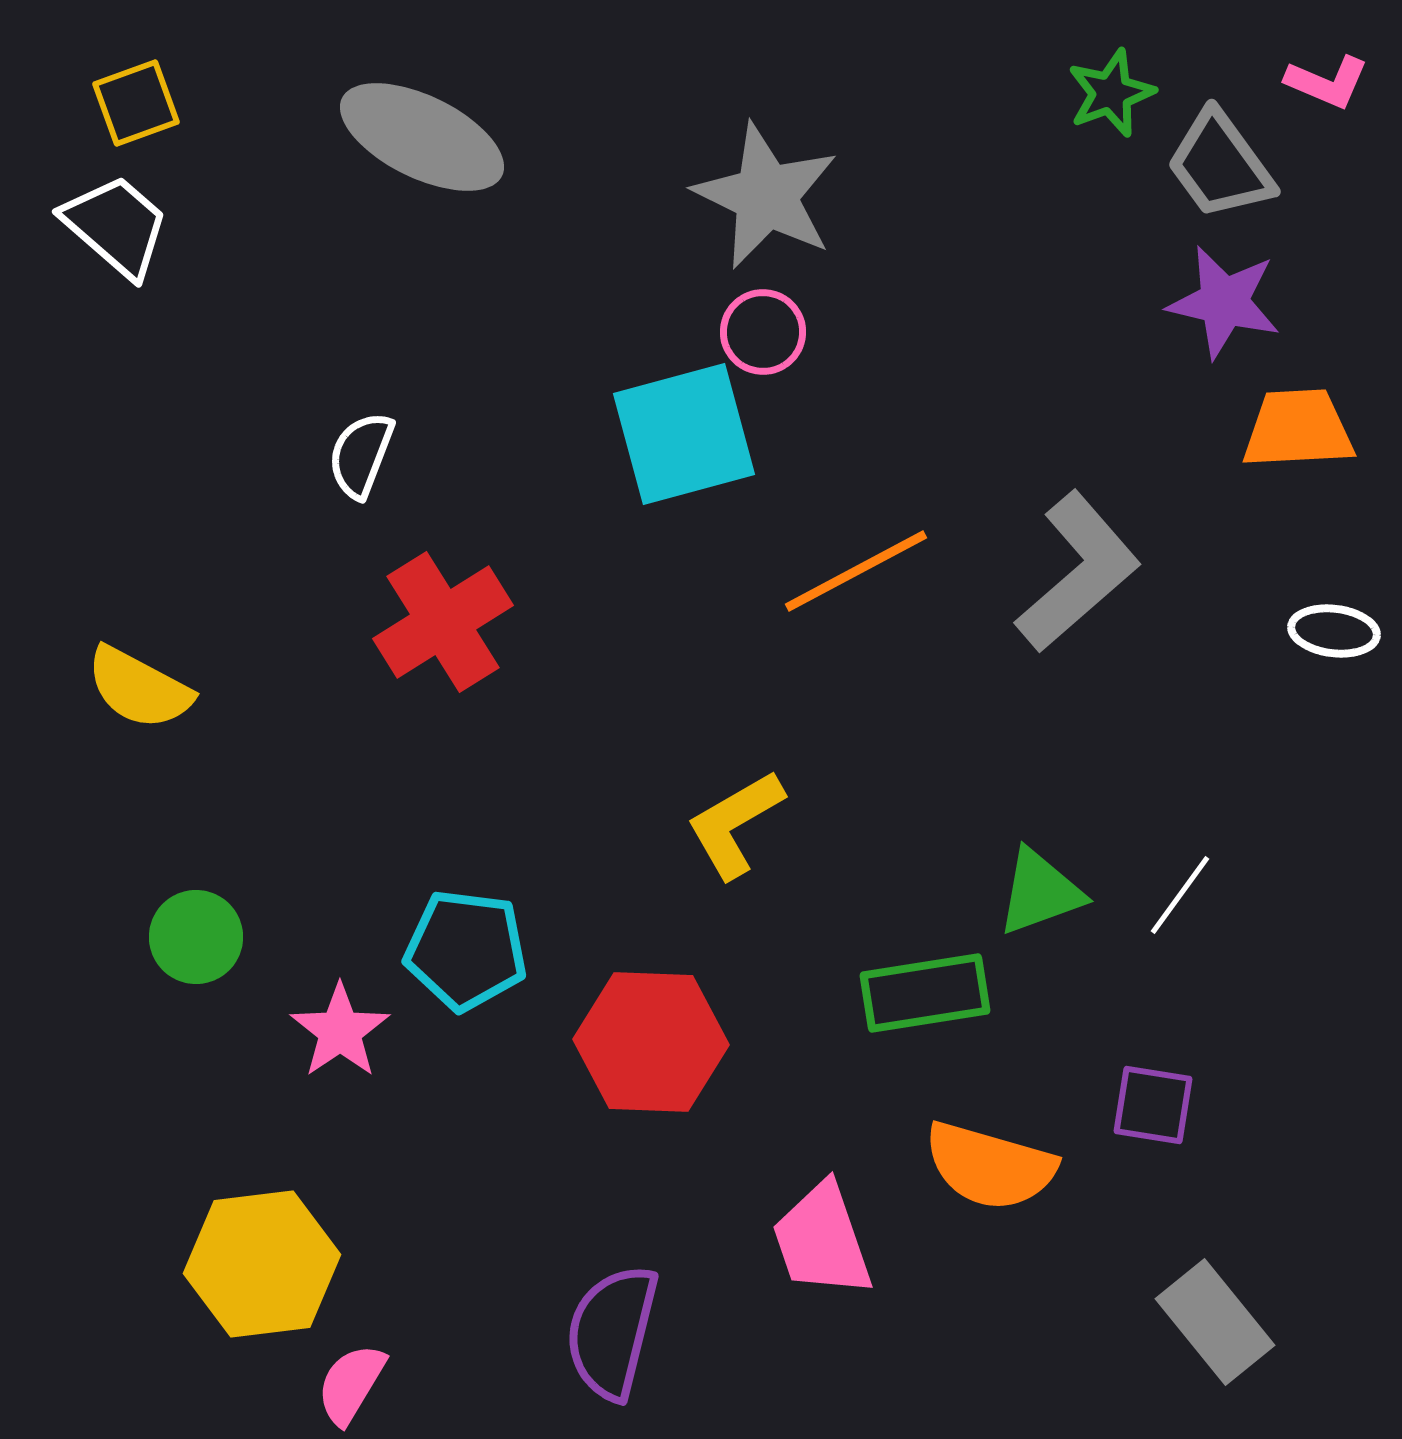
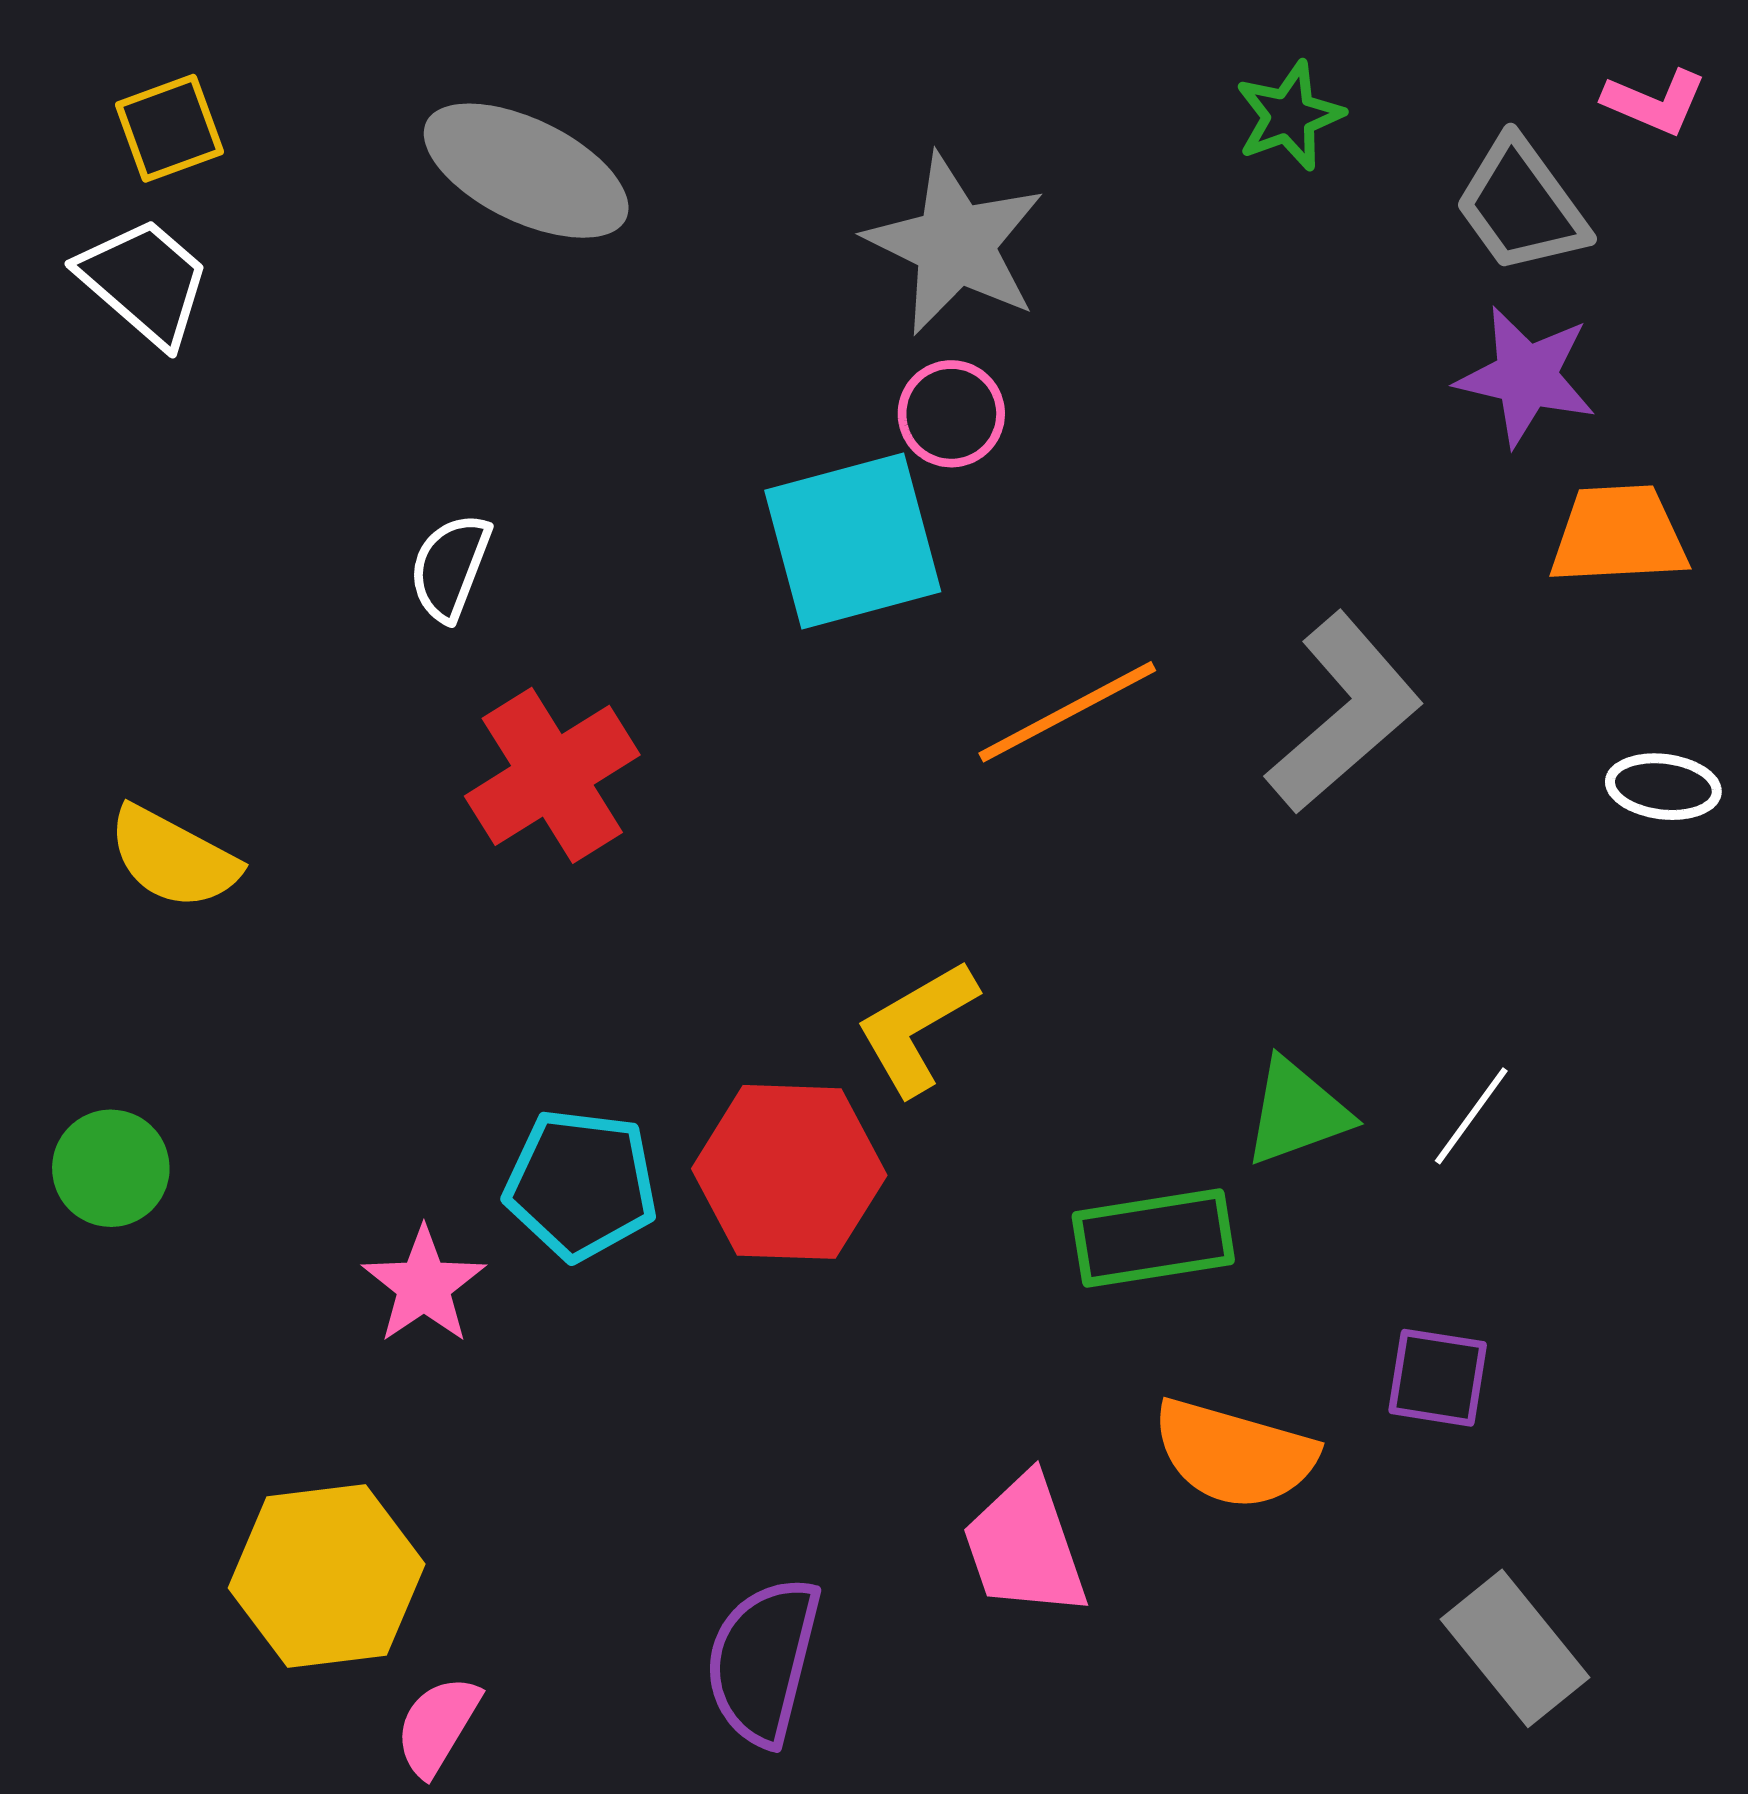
green star: (1111, 93) -> (1289, 116), moved
green circle: (196, 937) -> (111, 1168), moved
red hexagon: (651, 1042) -> (789, 1172), moved

